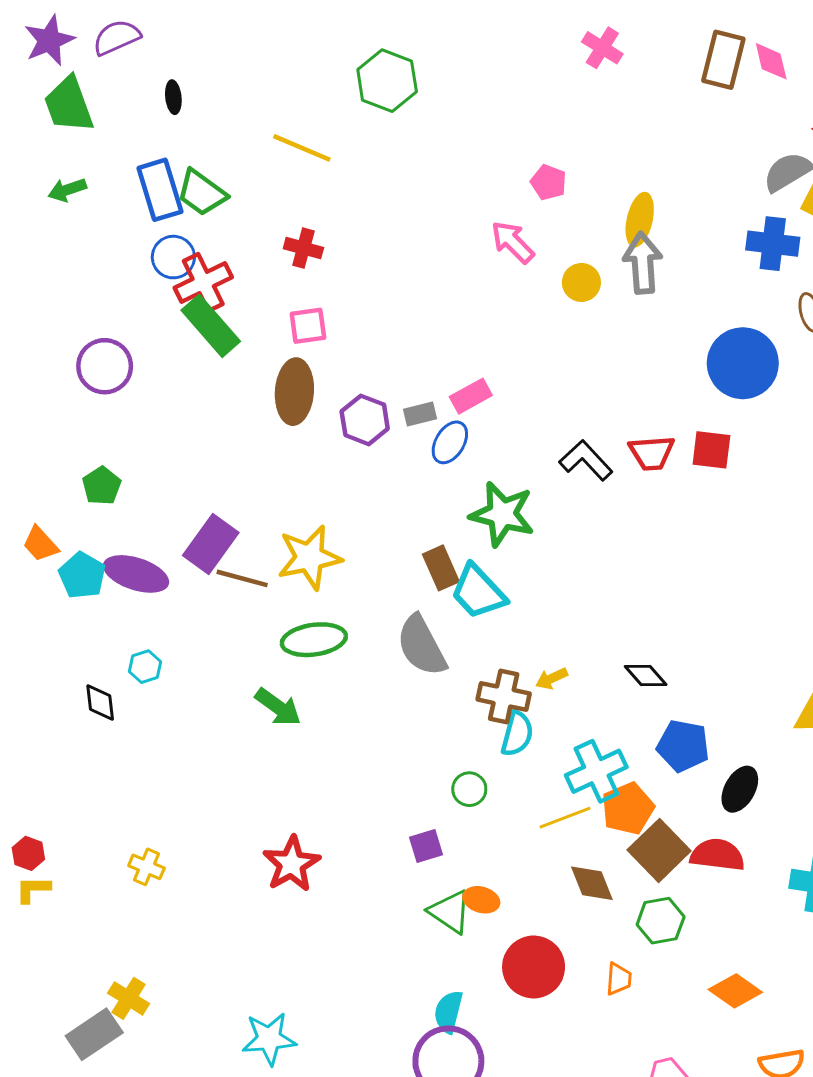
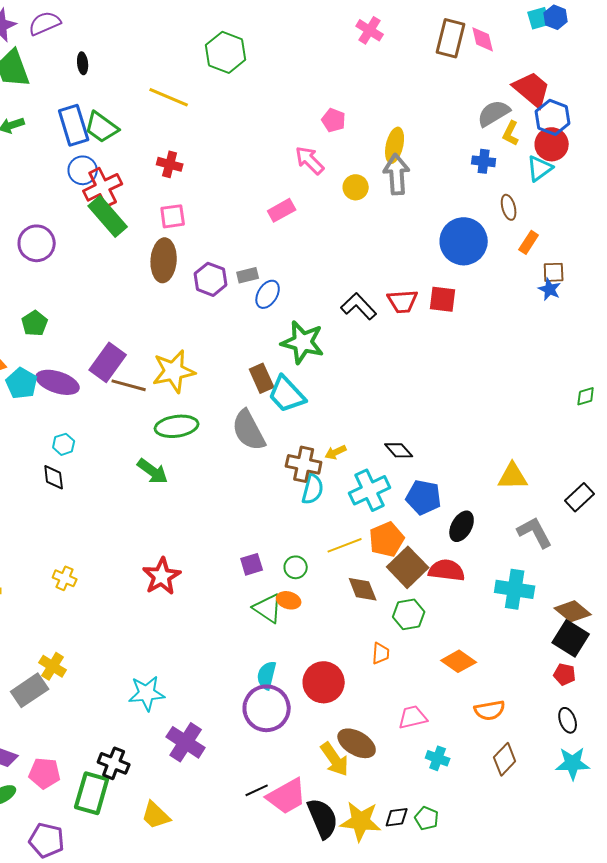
blue cross: (773, 244) -> (484, 161), size x0.7
pink rectangle: (471, 396) -> (282, 210), moved
black diamond: (100, 702) -> (54, 477), moved
cyan cross: (596, 771) -> (370, 490), moved
green circle: (469, 789) -> (296, 567), moved
red circle: (534, 967) -> (324, 682), moved

